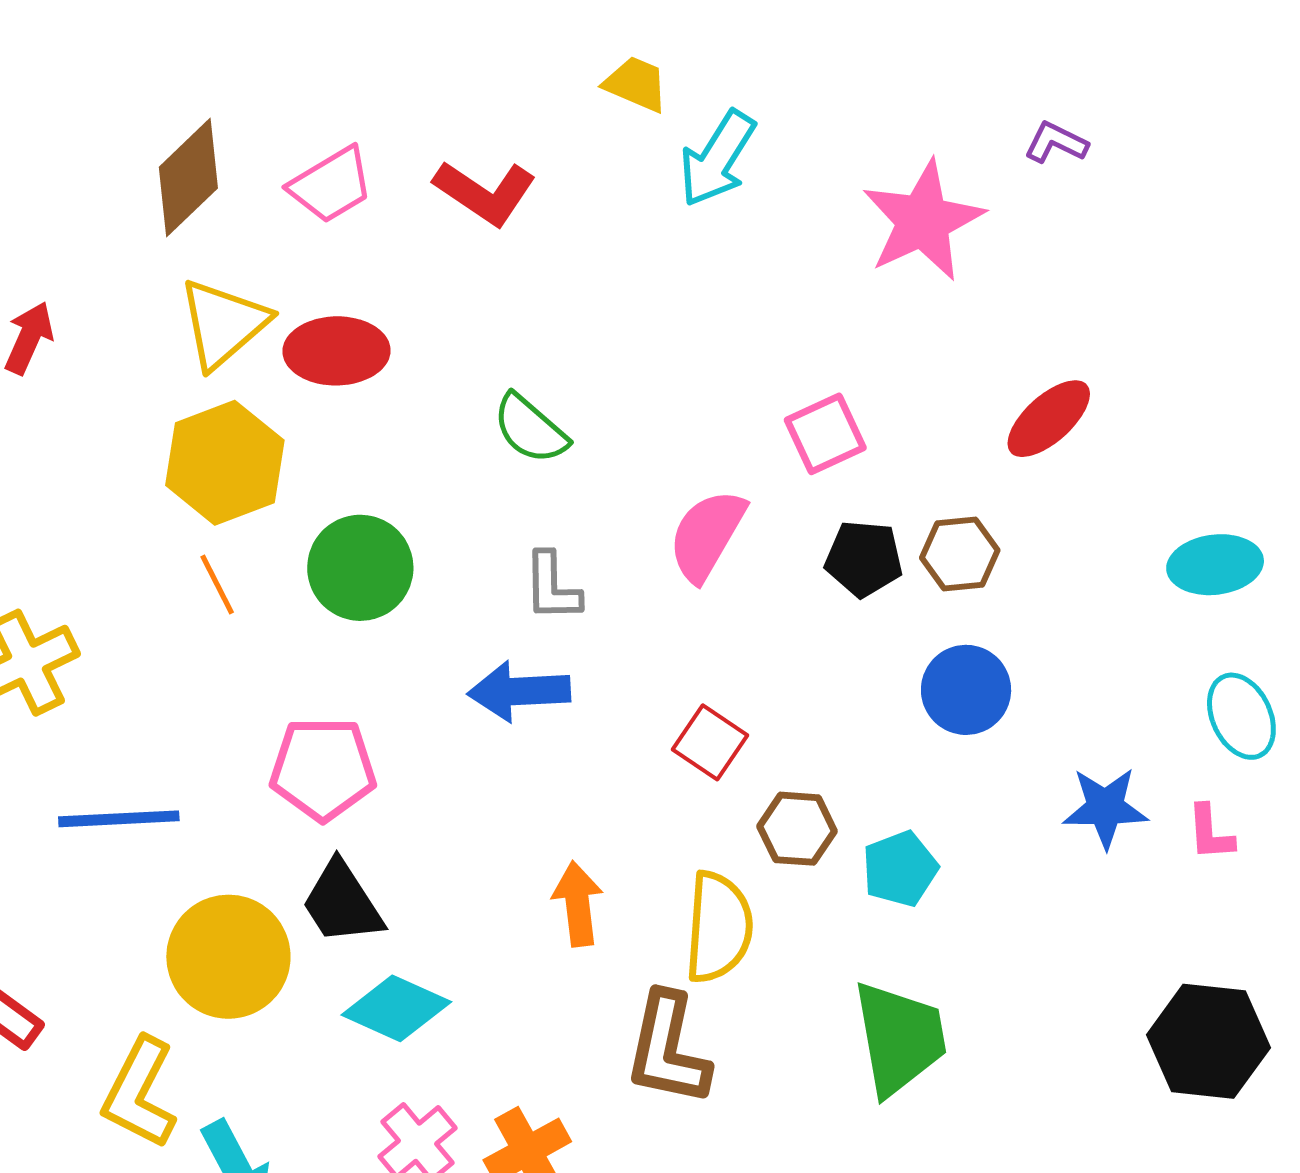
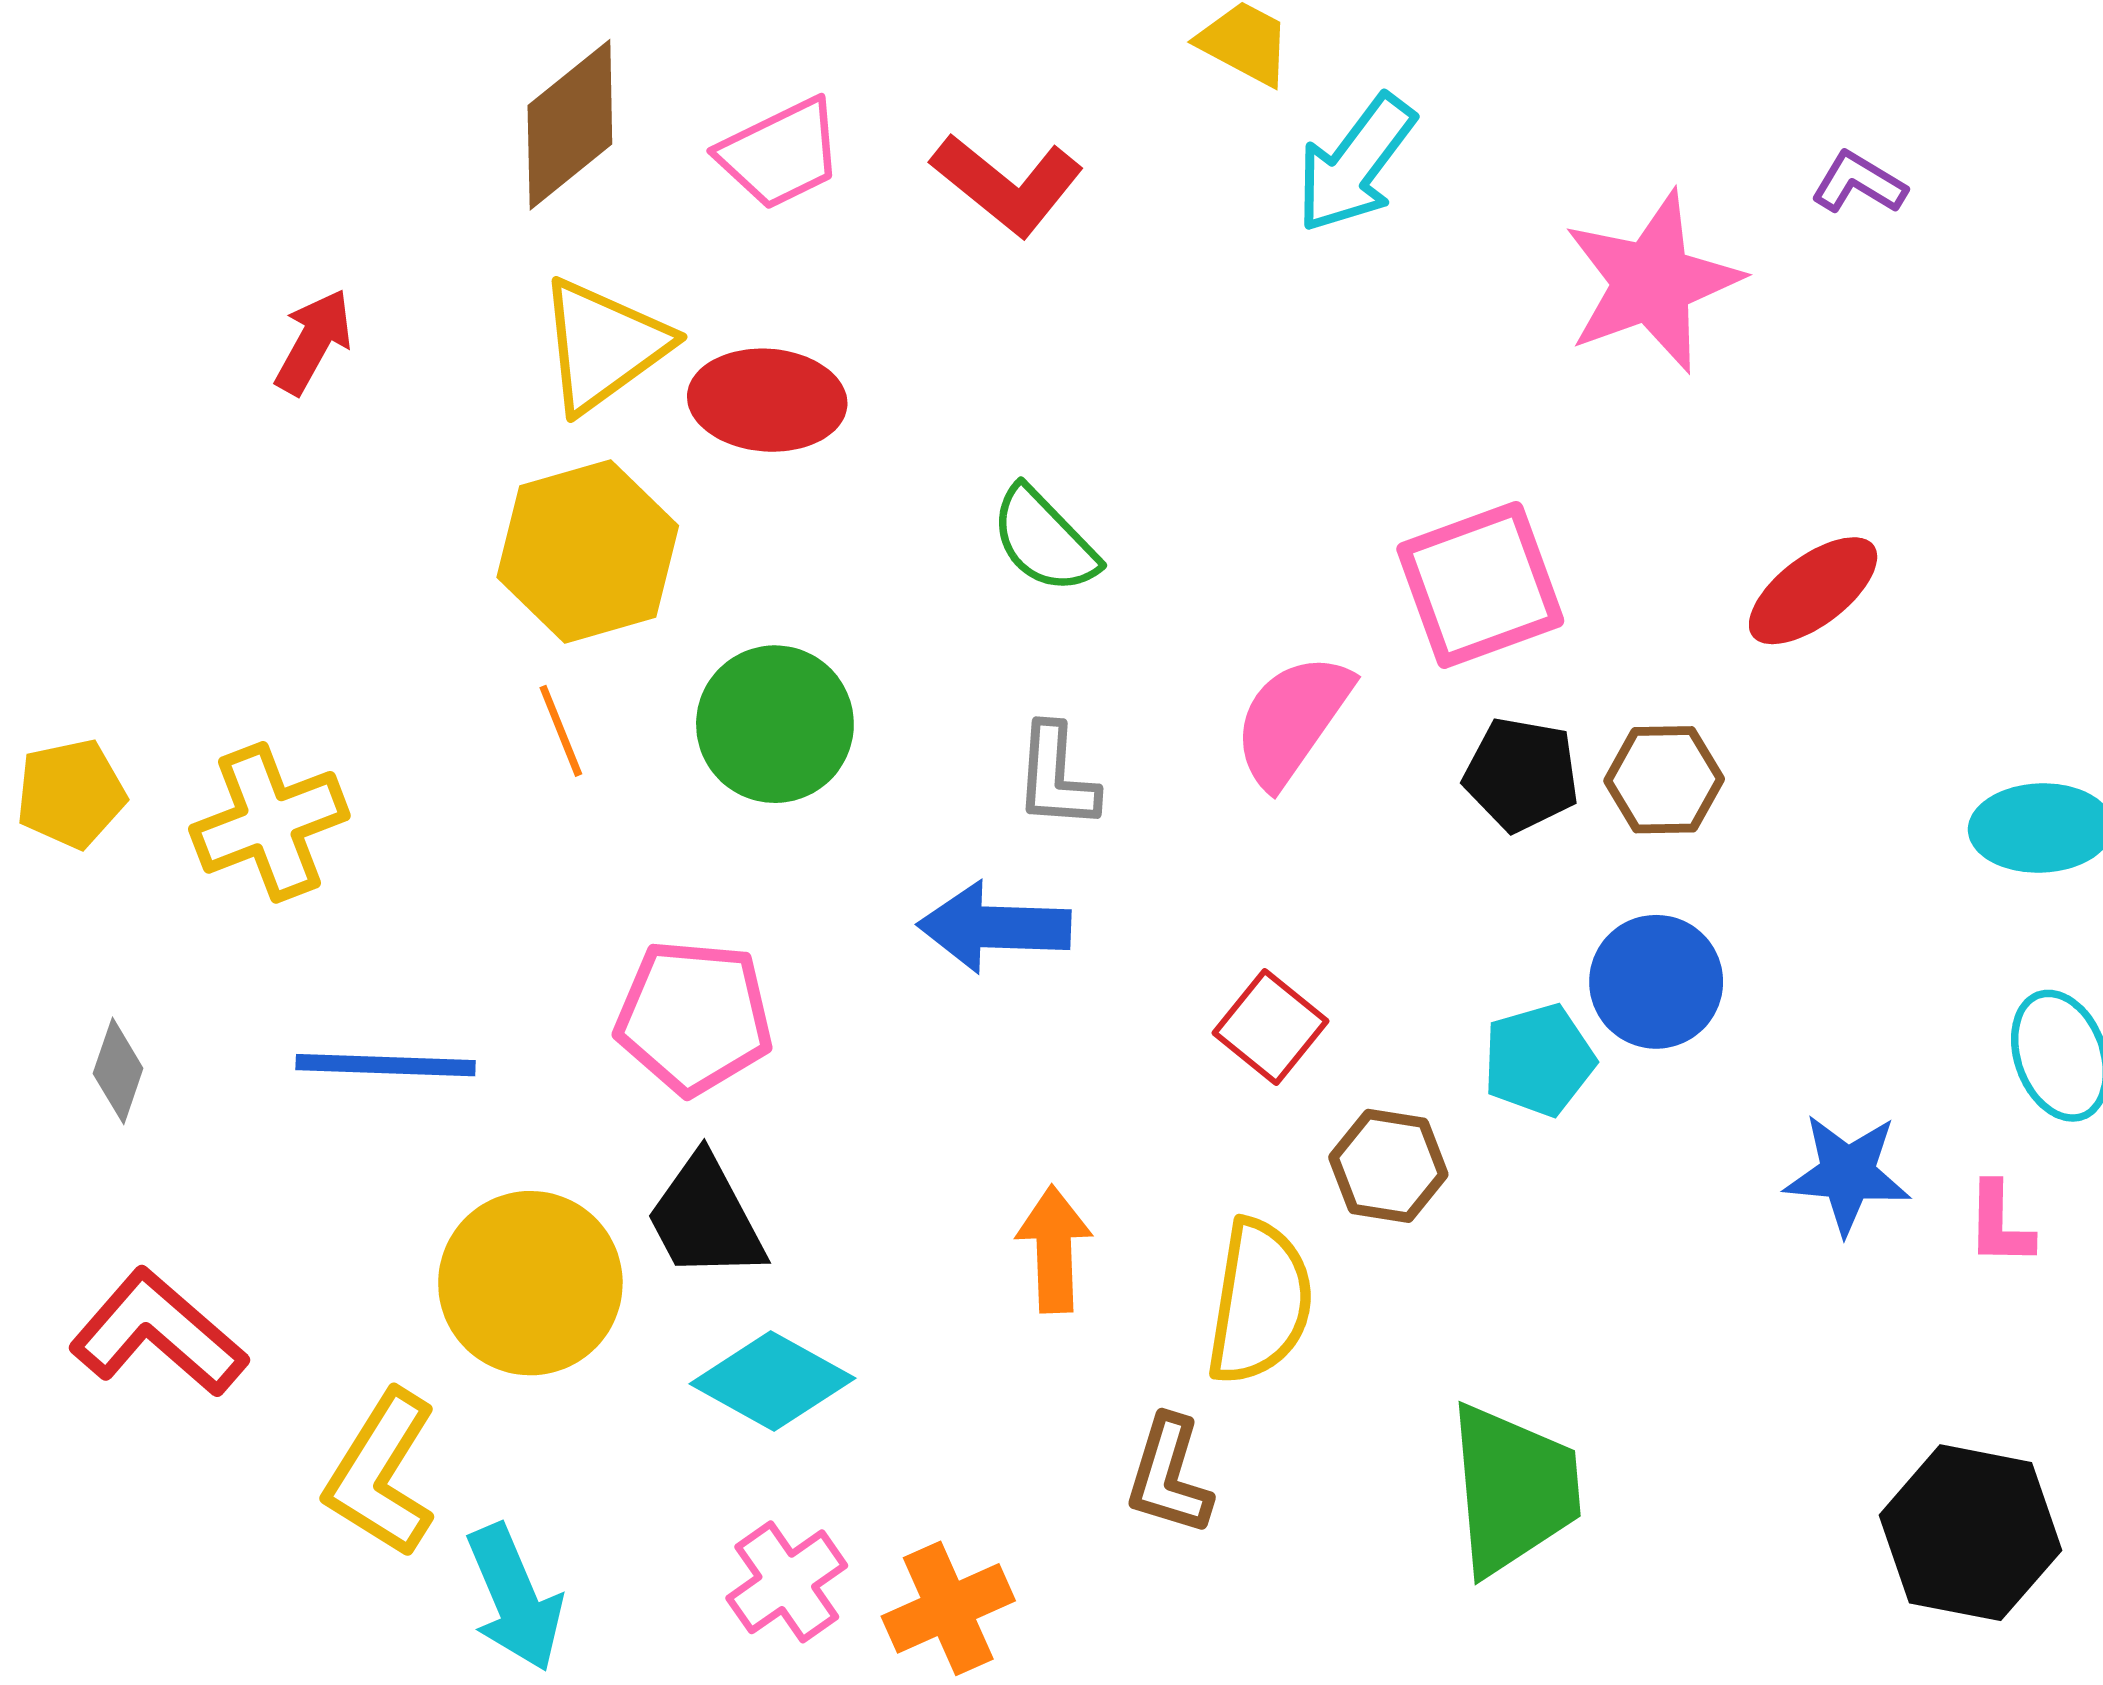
pink square: (825, 434) -> (1480, 585), size x1.4
cyan pentagon: (900, 869) -> (1539, 1060), moved
brown L-shape: (668, 1049) -> (1169, 1476), size x0.7

